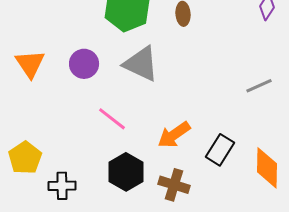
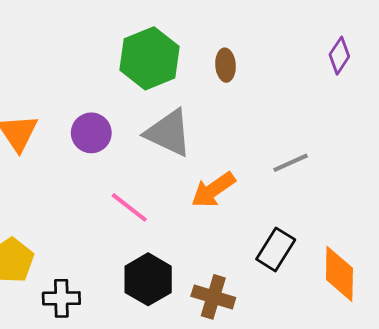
gray line: (259, 86) -> (291, 163), moved
orange arrow: (174, 135) -> (213, 190), moved

